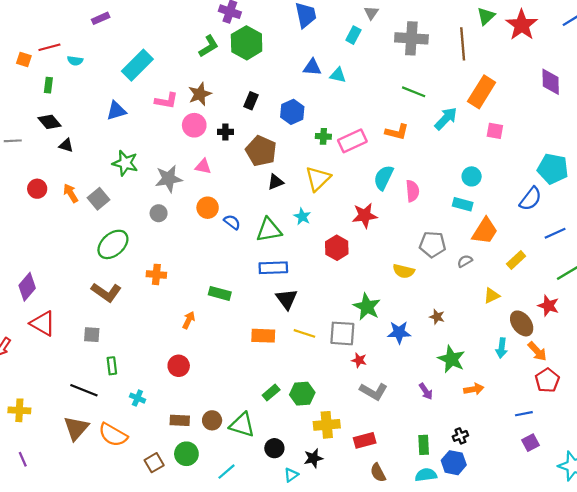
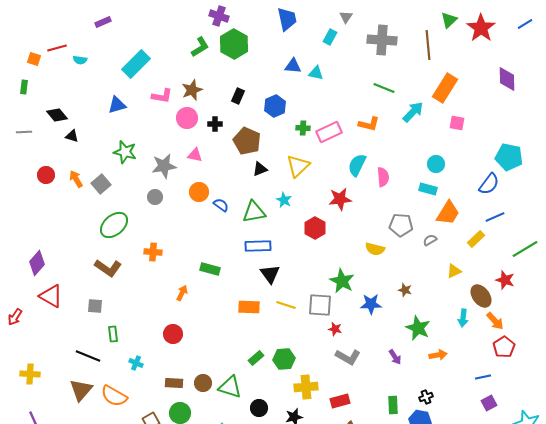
green rectangle: (48, 85) -> (24, 87), moved
blue line: (555, 233) -> (495, 217), moved

